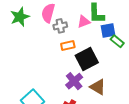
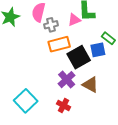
blue square: (108, 31) -> (98, 50), moved
orange rectangle: (68, 46) -> (59, 44), size x1.5

